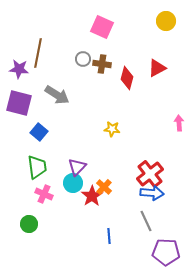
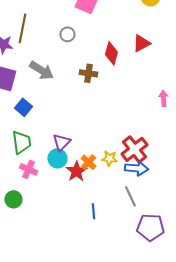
brown cross: (102, 64) -> (88, 73), moved
yellow star: (112, 129) -> (109, 158), moved

